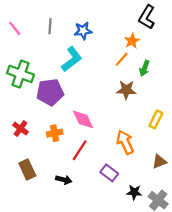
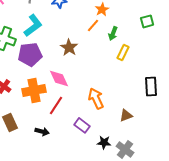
cyan L-shape: (72, 59) -> (33, 25), moved
brown star: (126, 90) -> (69, 47), moved, turned 30
yellow rectangle: (156, 119) -> (123, 52), moved
orange cross: (55, 133) -> (34, 90), size x1.6

